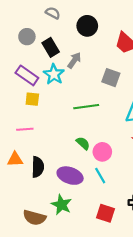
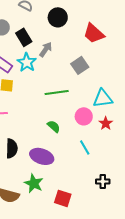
gray square: (111, 78) -> (80, 65), turned 36
pink circle: (102, 152) -> (84, 116), moved
cyan line: (100, 176) -> (85, 147), moved
red square: (106, 213) -> (63, 198), moved

